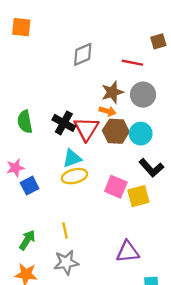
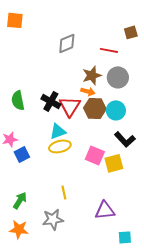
yellow line: (65, 230) -> (64, 192), moved

